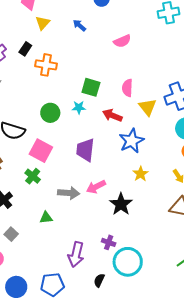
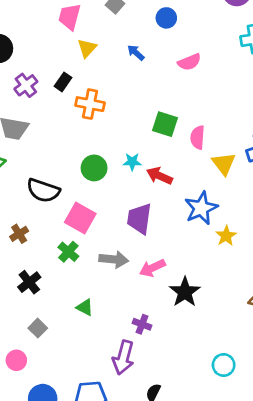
pink semicircle: (122, 41) -> (189, 62), moved
green square: (91, 87) -> (165, 124), moved
red arrow: (112, 115) -> (159, 176), moved
yellow star: (141, 174) -> (226, 236), moved
gray arrow: (69, 193) -> (114, 259), moved
green triangle: (46, 218) -> (85, 307), turned 32
purple cross: (109, 242) -> (142, 324), moved
cyan circle: (128, 262) -> (224, 365), moved, size x0.6

